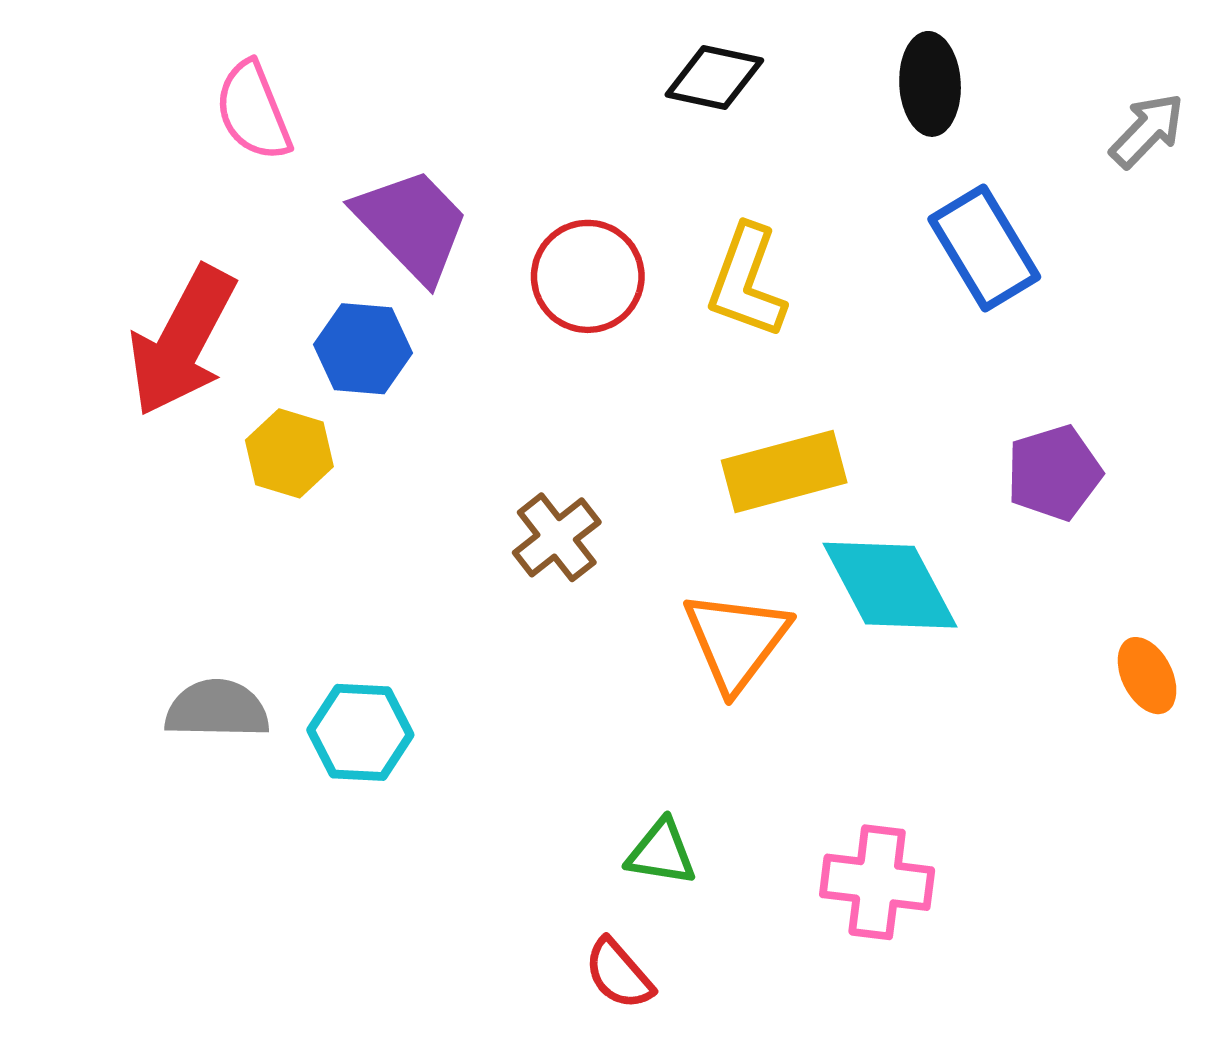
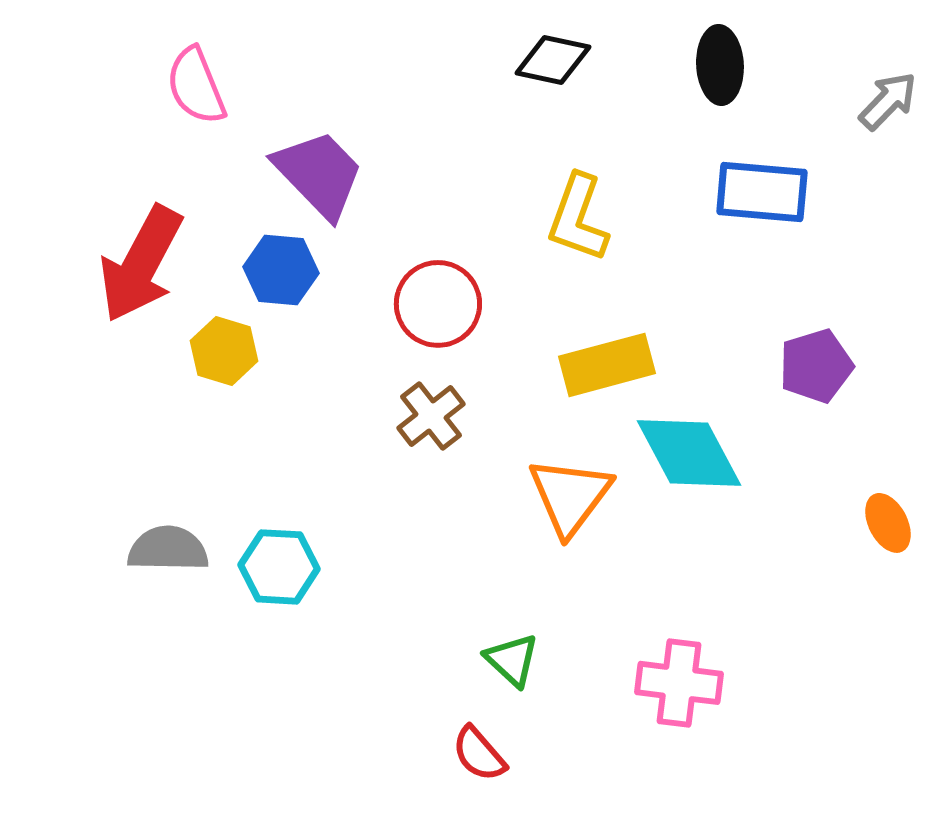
blue rectangle: (984, 248) -> (762, 192), turned -54
red circle: (588, 276) -> (438, 304), moved
green triangle: (661, 853) -> (512, 660), turned 34

